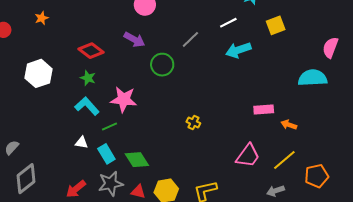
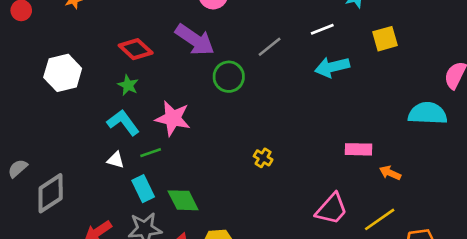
purple arrow: (134, 39) -> (195, 40), size x1.4
white triangle: (82, 143) -> (116, 160), moved
gray diamond: (26, 179) -> (51, 193), moved

